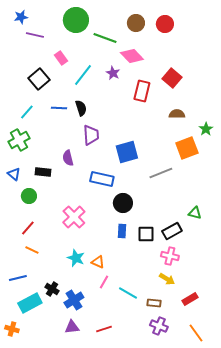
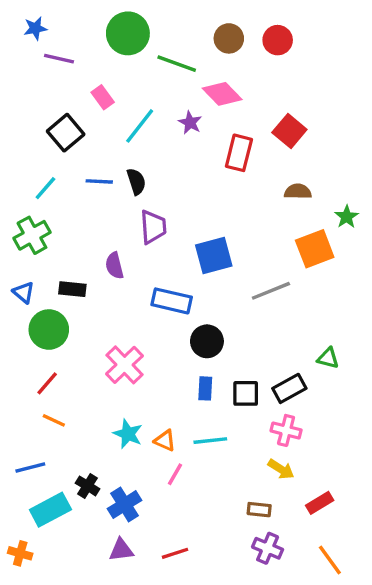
green circle: (29, 196) -> (49, 330), size x1.5
cyan line: (128, 293) -> (210, 441), moved, turned -36

